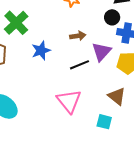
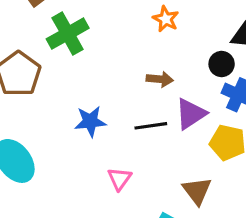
blue star: (41, 51) -> (90, 121), moved
pink triangle: (69, 101) -> (119, 179), size x0.6

